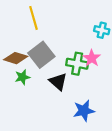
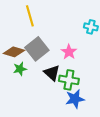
pink star: (92, 58) -> (69, 52), moved
green cross: (77, 64) -> (69, 80), moved

